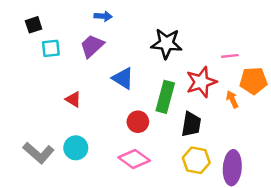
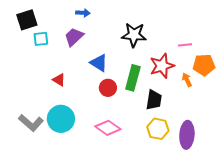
black square: (34, 25) -> (27, 20), size x1.5
red circle: (138, 122) -> (108, 88), moved
cyan circle: (76, 148) -> (61, 119), size x1.4

